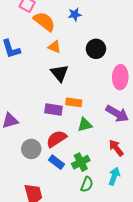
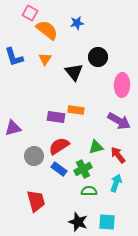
orange triangle: (54, 47) -> (45, 59), moved, turned 40
black triangle: (60, 73) -> (74, 72), moved
green triangle: (85, 125) -> (96, 147), moved
green semicircle: (87, 184) -> (89, 191), turned -112

